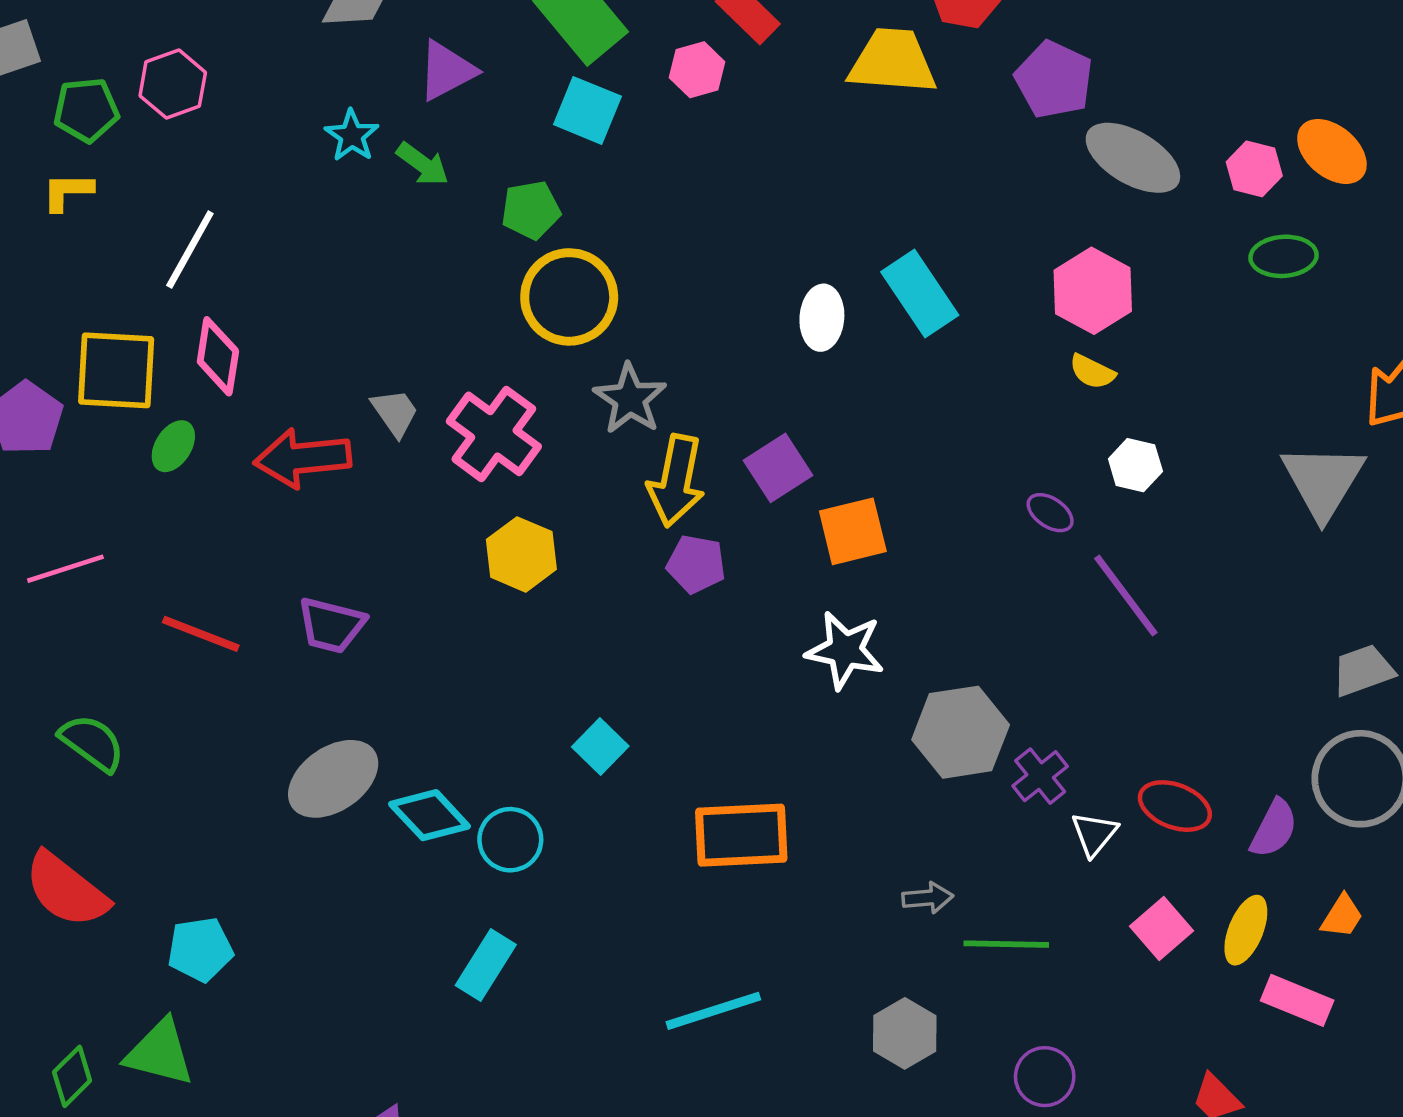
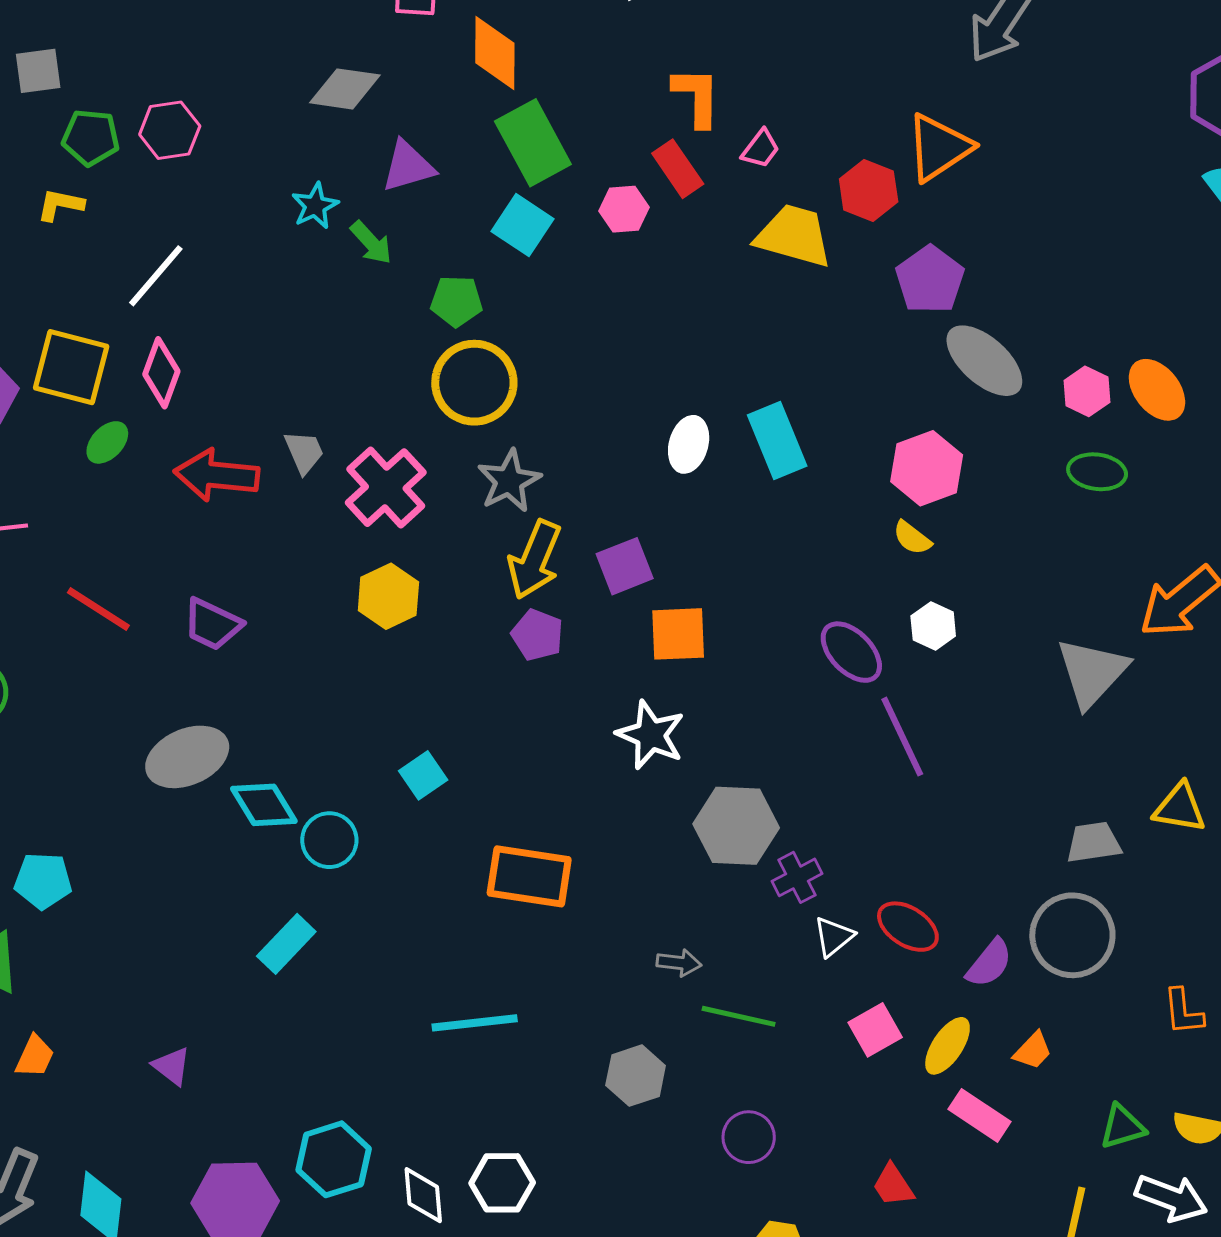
purple ellipse: (1050, 513) -> (851, 652), size x1.6

